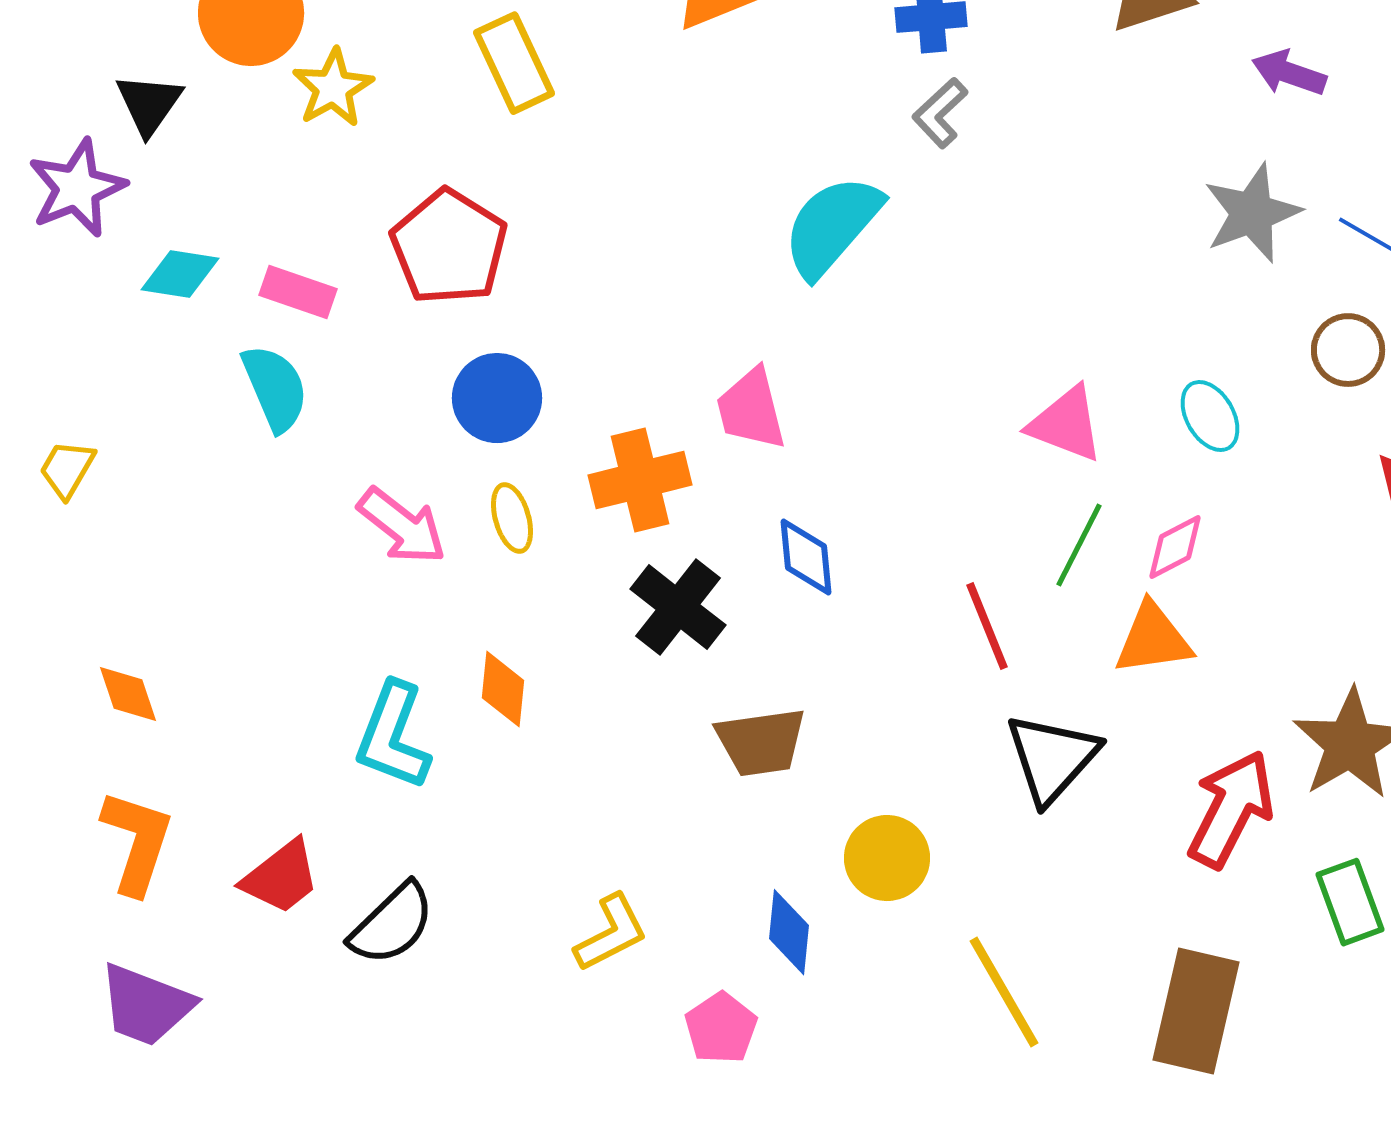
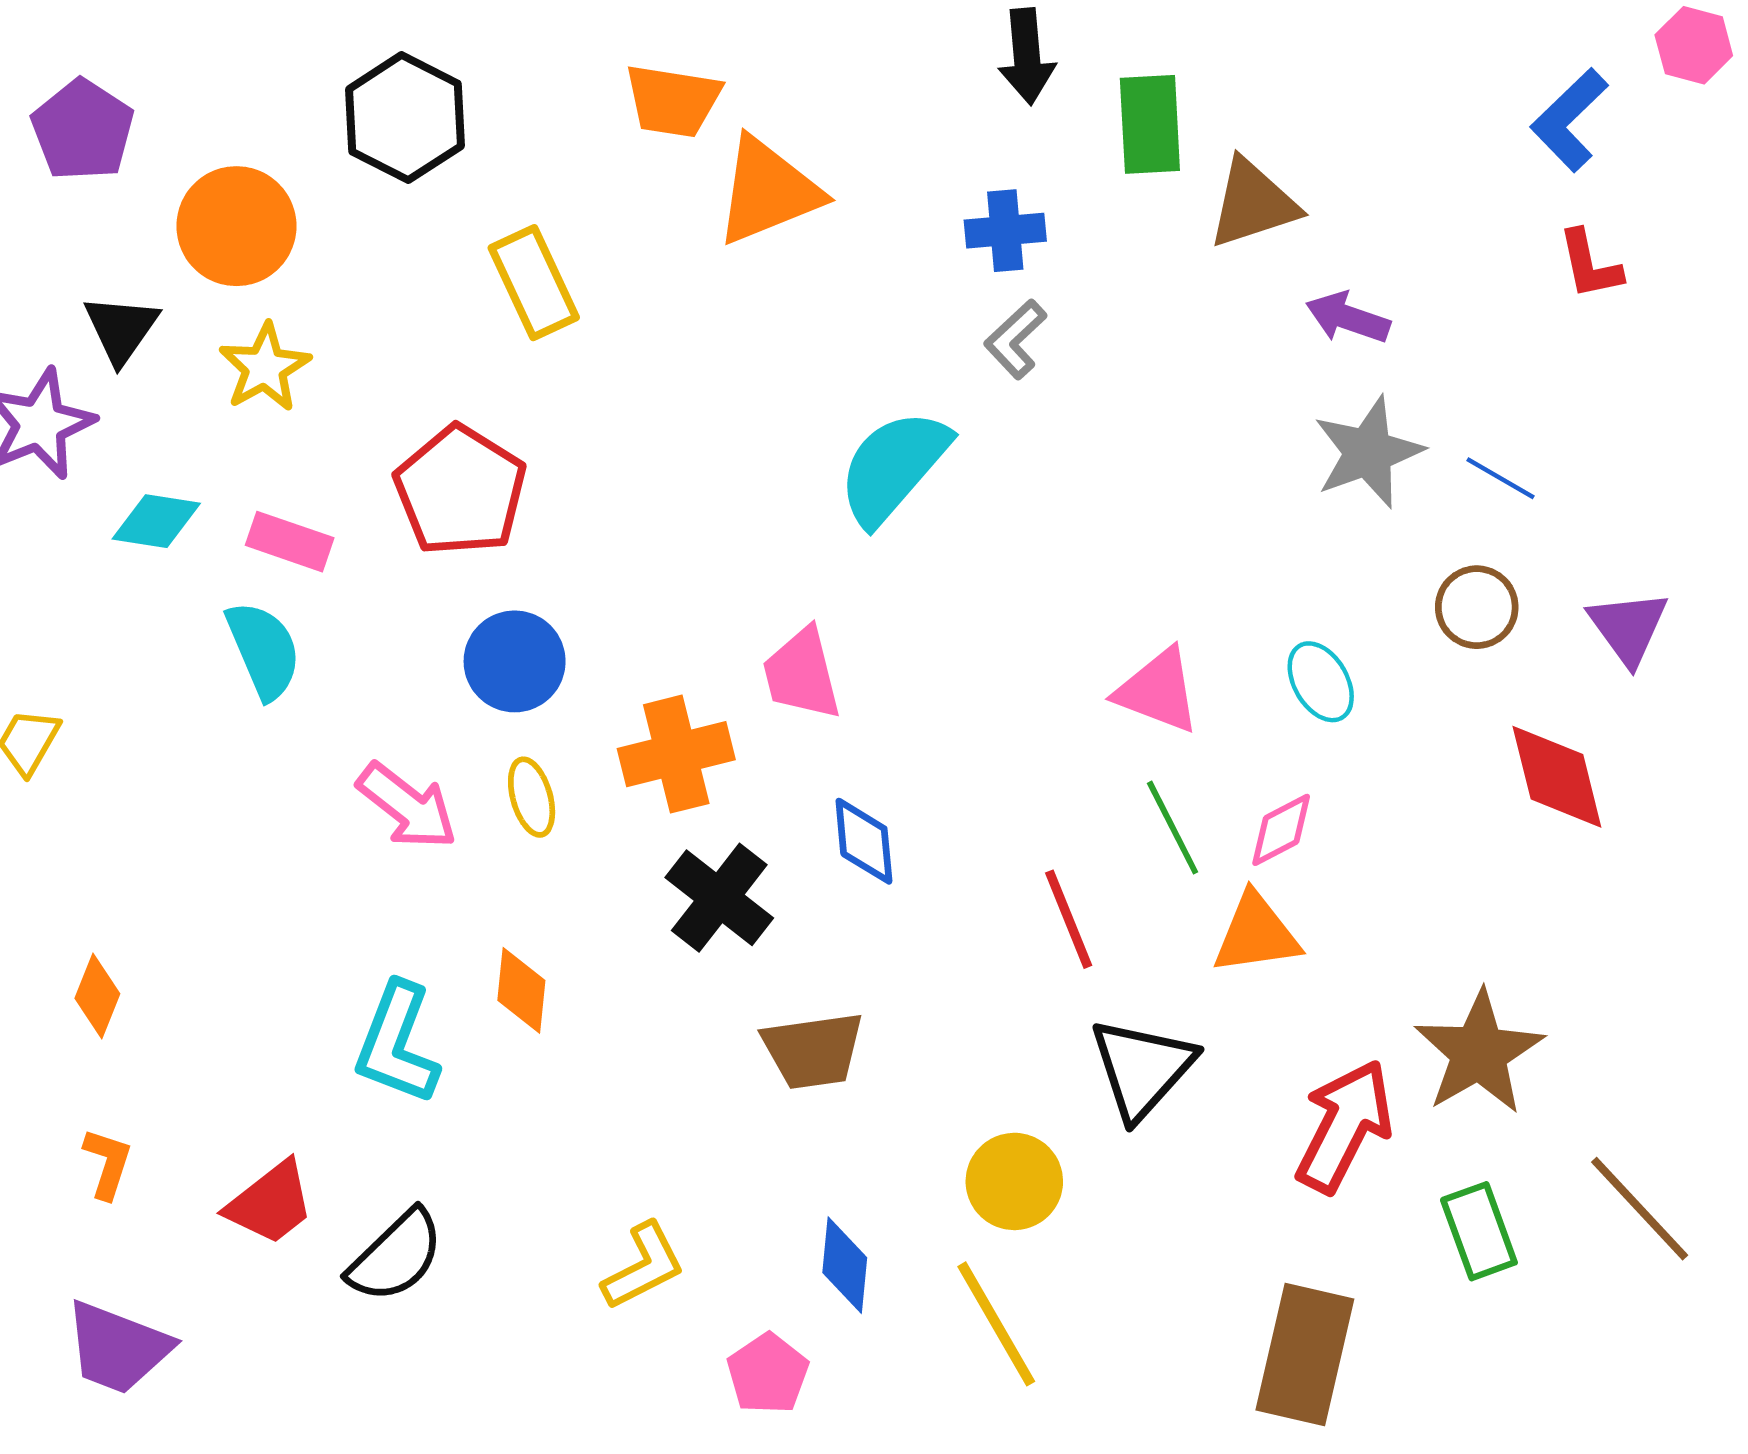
purple arrow: (1289, 73) -> (1348, 318), moved
yellow star: (333, 88) -> (265, 367), moved
green line: (1079, 545) -> (1173, 828), turned -54
orange diamond: (128, 694) -> (97, 996), turned 40
orange L-shape: (137, 842) -> (108, 1163), size x0.6
yellow circle: (887, 858) -> (1014, 1181), moved
yellow line: (1004, 992) -> (996, 1324), moved

